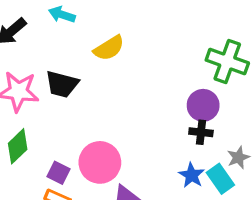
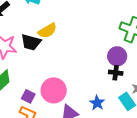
yellow semicircle: (109, 48) -> (47, 31), moved
blue star: (192, 175) -> (97, 103), moved

